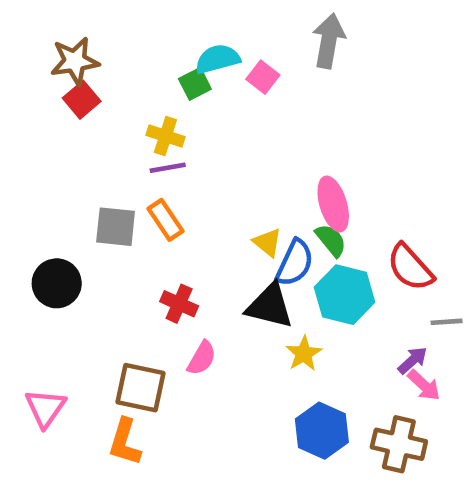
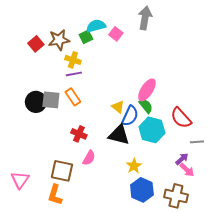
brown star: (75, 61) -> (59, 40), moved
pink ellipse: (333, 204) -> (147, 90), turned 50
black circle: (57, 283) -> (36, 102), moved
yellow star: (304, 354) -> (134, 166), moved

